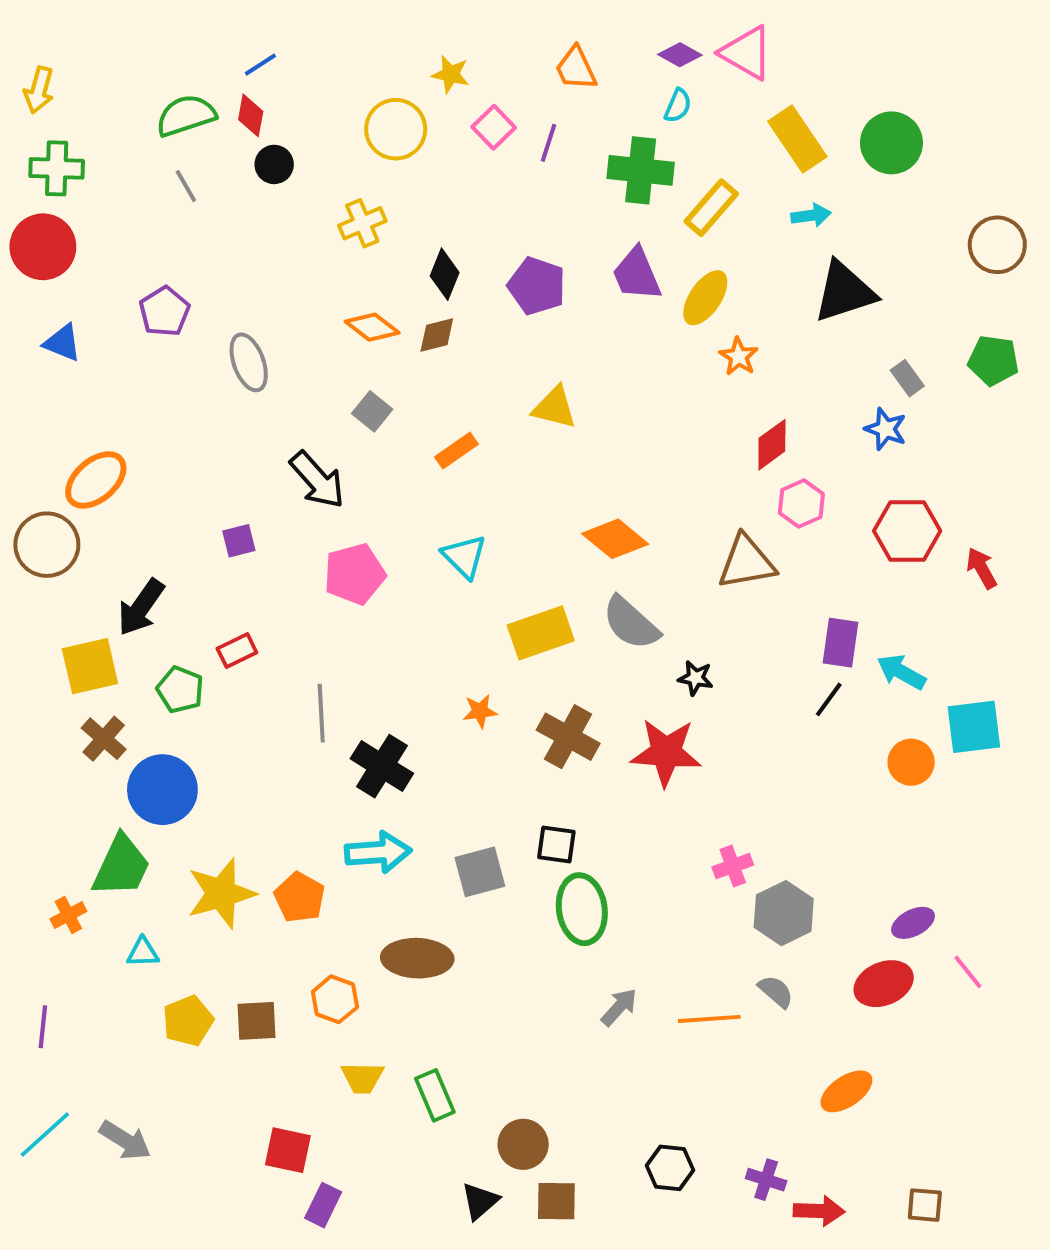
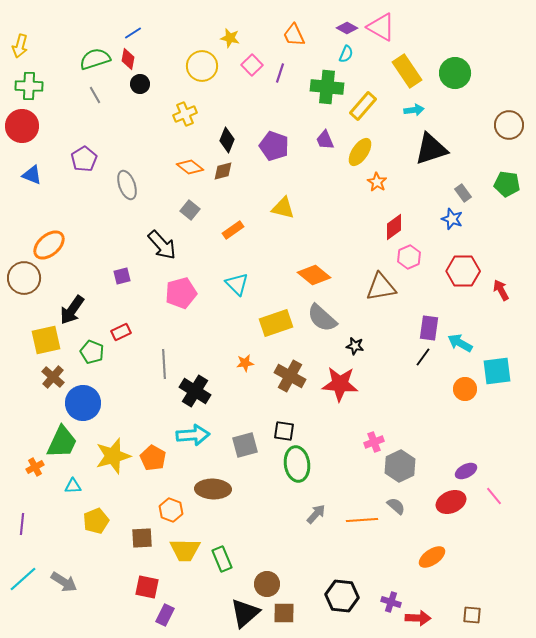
purple trapezoid: (637, 274) -> (325, 140), size x0.7
brown square: (257, 1021) -> (142, 538), moved
yellow trapezoid: (362, 1078) -> (185, 550), size x1.4
black hexagon: (670, 1168) -> (342, 596), size x1.4
black triangle: (480, 1201) -> (245, 613), size x1.5

